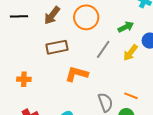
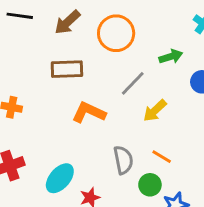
yellow arrow: (130, 53) -> (155, 111), moved

